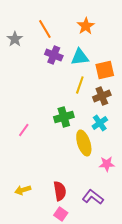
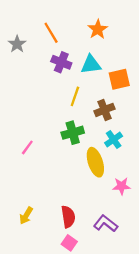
yellow line: (80, 85) -> (75, 96), moved
brown cross: (102, 96) -> (104, 110), moved
yellow arrow: (23, 190) -> (26, 216), turned -42

